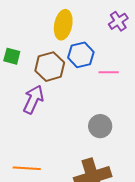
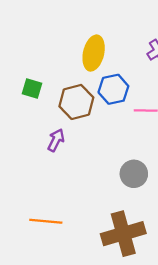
purple arrow: (33, 99) -> (56, 140), size x0.7

